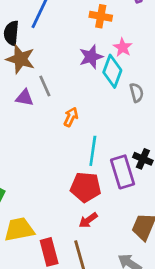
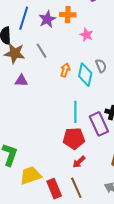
purple star: (91, 57) -> (47, 19), moved
cyan diamond: (112, 71) -> (85, 75), moved
gray line: (45, 86) -> (42, 51), moved
orange arrow: (71, 117) -> (65, 70), moved

